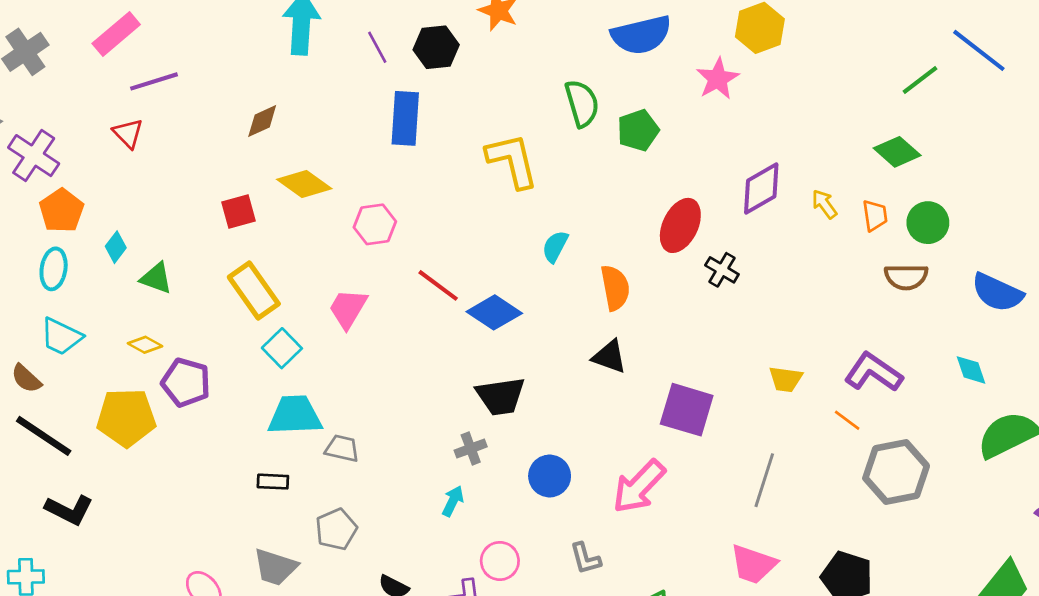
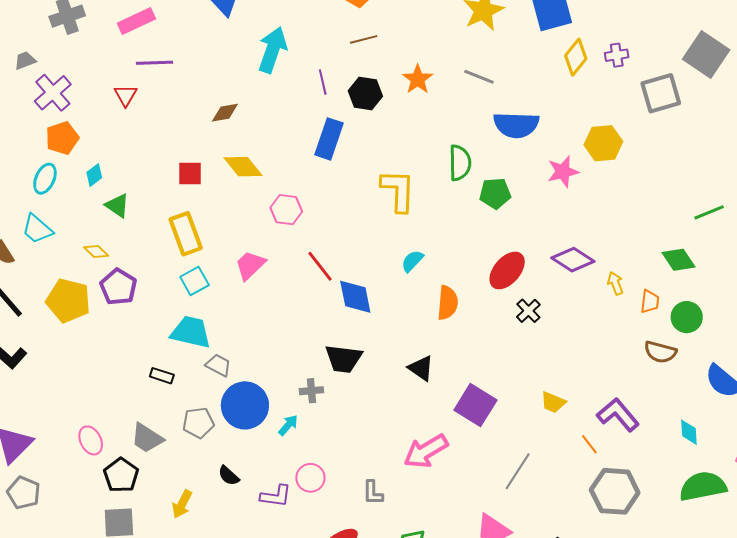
purple diamond: (761, 188) -> (573, 260), turned 48
blue diamond: (494, 312) -> (355, 297), turned 30
black triangle: (609, 357) -> (421, 368), moved
blue circle: (550, 476) -> (245, 405), moved, size x1.5

